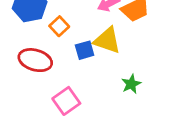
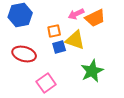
orange square: (59, 26) -> (54, 31), moved, turned 32
green star: (131, 84) -> (92, 71), size x1.6

